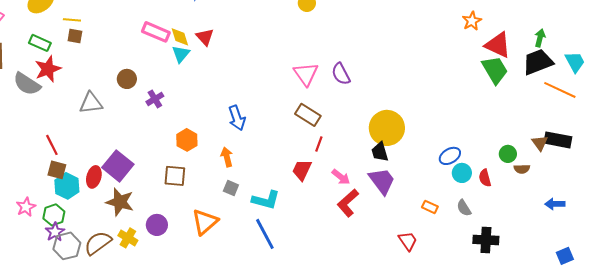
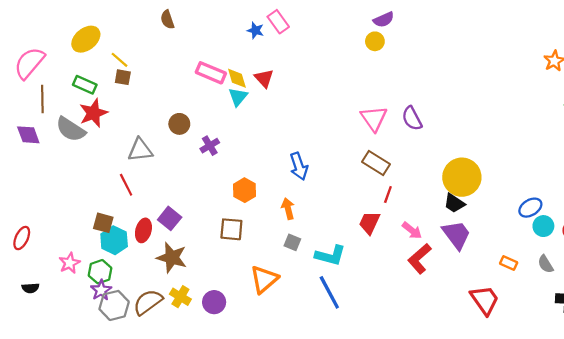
yellow line: (72, 20) -> (120, 60), turned 36
red line: (52, 145) -> (126, 185), moved
black trapezoid: (380, 152) -> (454, 203), turned -40
purple square: (118, 166) -> (170, 218), size x0.7
purple circle: (157, 225) -> (214, 302), moved
red trapezoid: (408, 241) -> (485, 300), size x1.4

